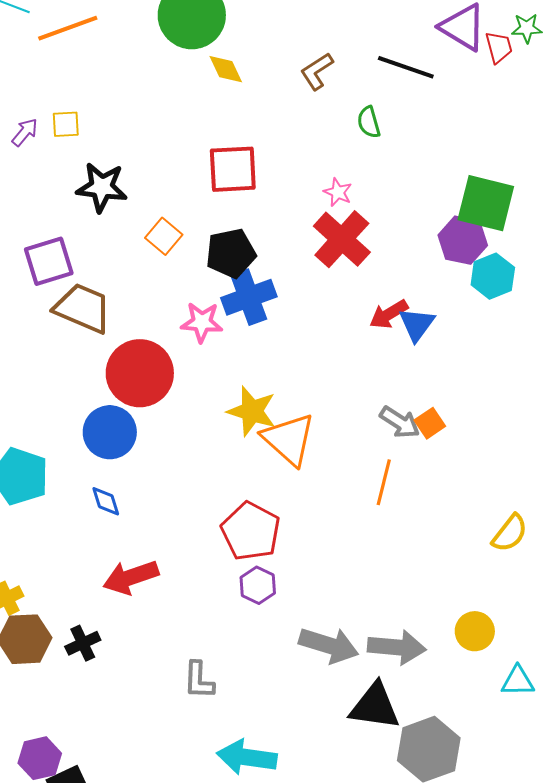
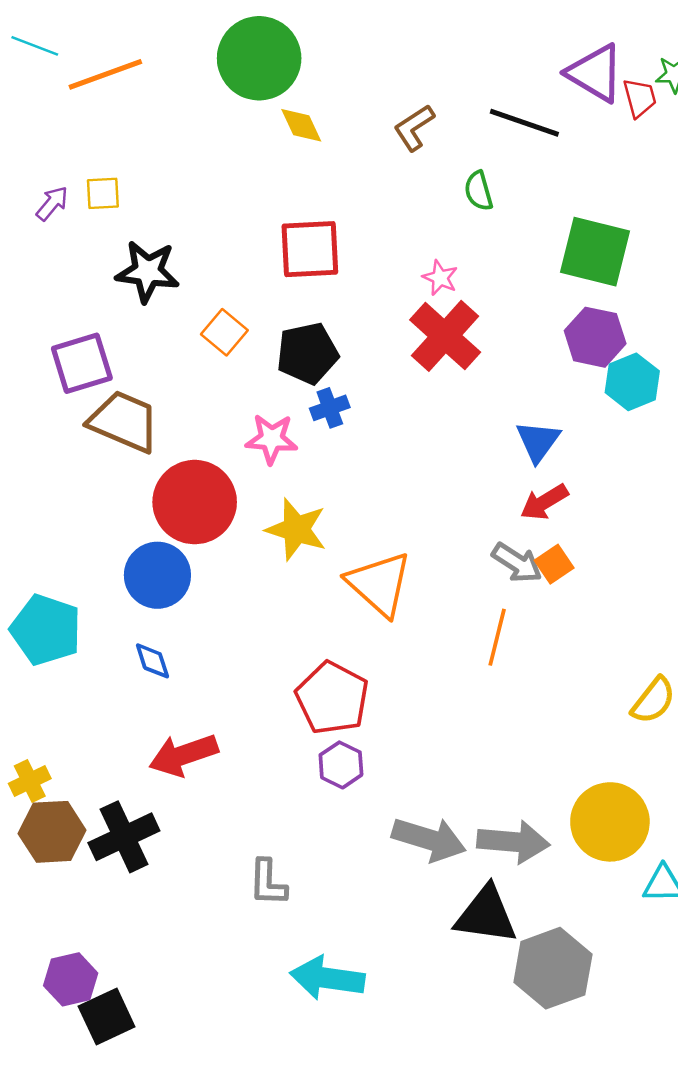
green square: (486, 203) -> (595, 252), moved
blue cross: (249, 297) -> (330, 408), size x0.6
red arrow: (389, 314) -> (544, 502), moved
yellow star: (252, 411) -> (296, 529), moved
yellow circle: (475, 631) -> (610, 822), size x1.6
black cross: (83, 643) -> (124, 837), size x1.6

